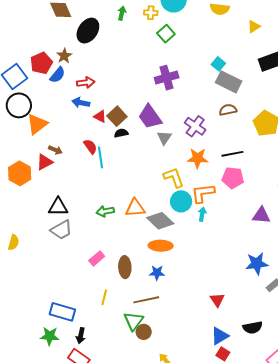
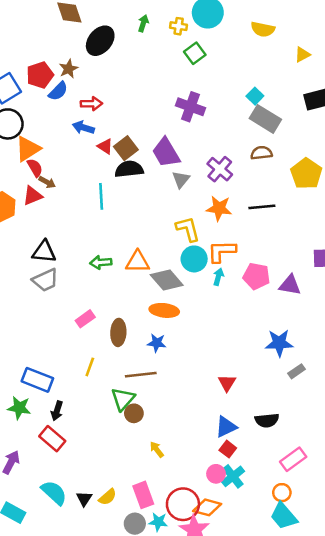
purple cross: (167, 78) -> (190, 107), turned 30
black semicircle: (121, 133) -> (129, 169), size x1.6
red semicircle: (90, 147) -> (35, 168), moved
pink pentagon: (233, 178) -> (256, 276), moved

